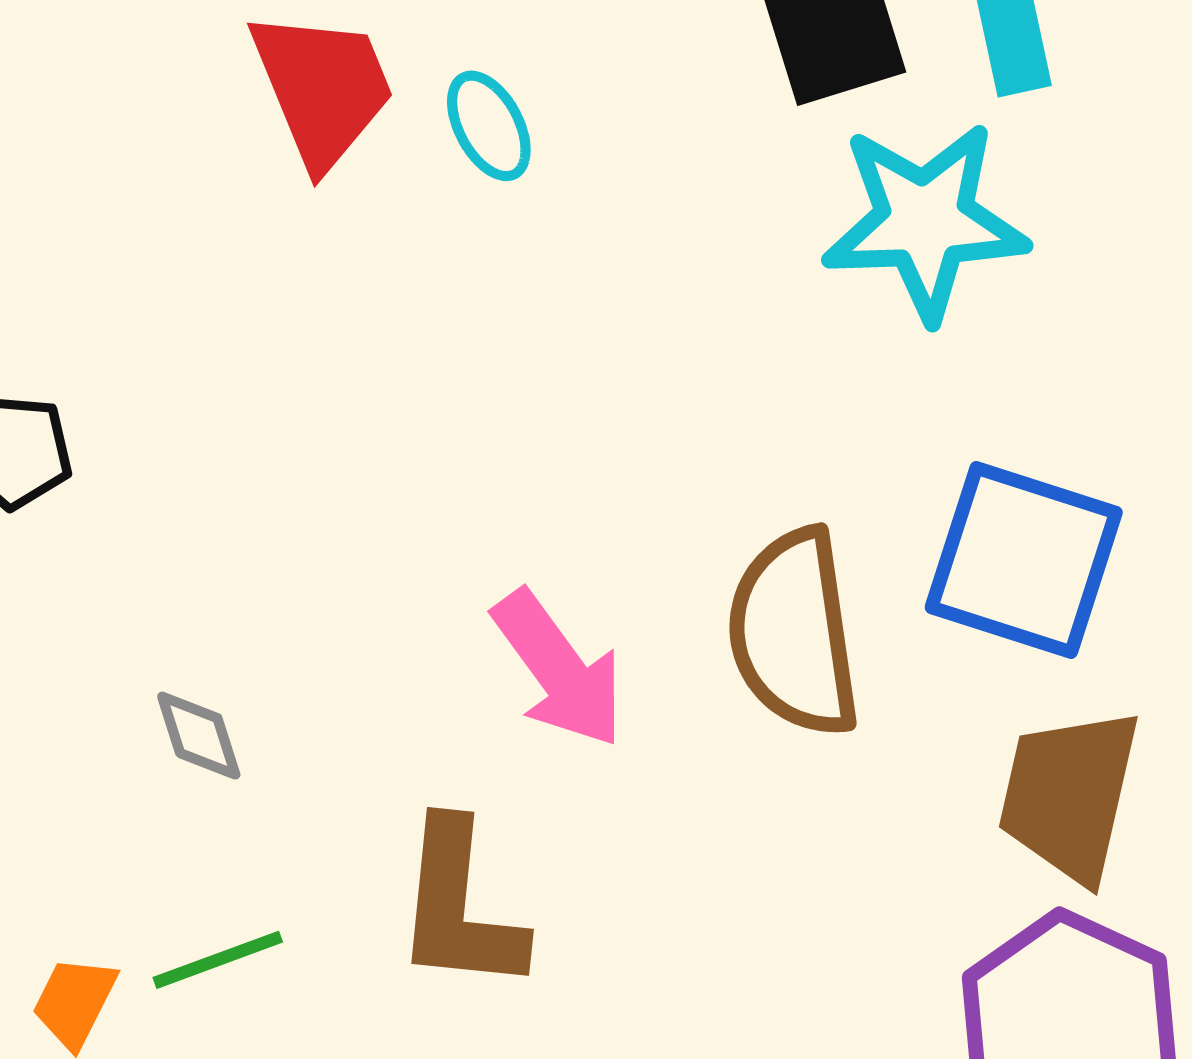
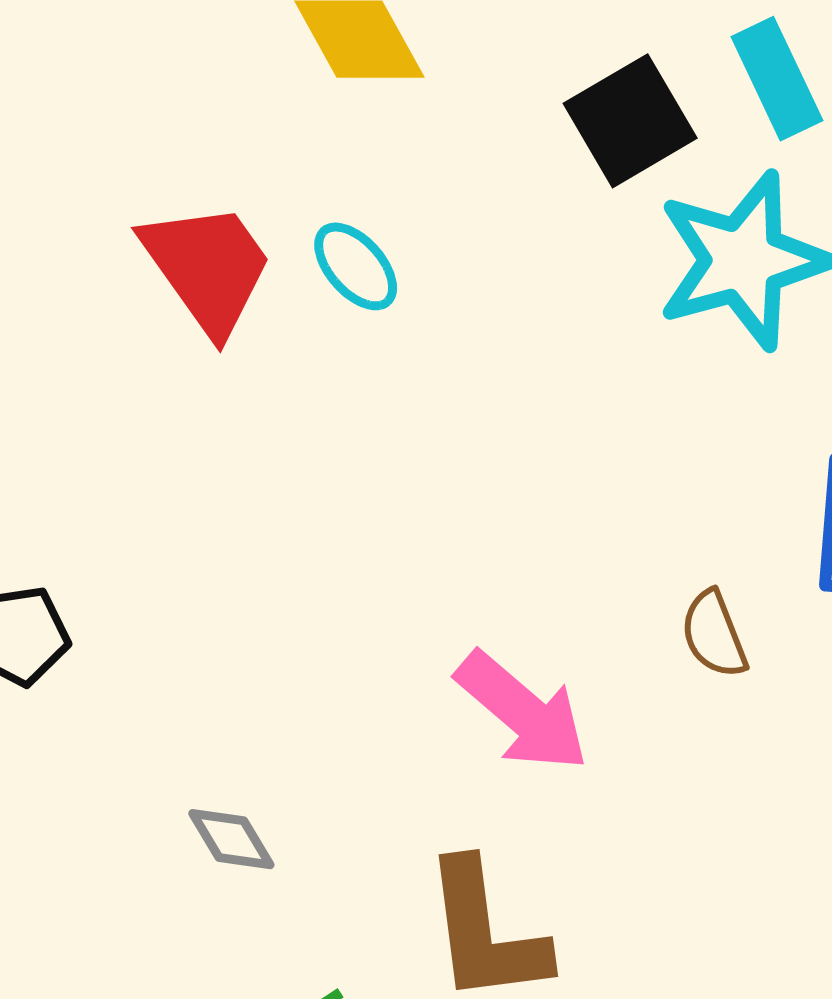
brown semicircle: (794, 633) -> (714, 634), size x0.5

